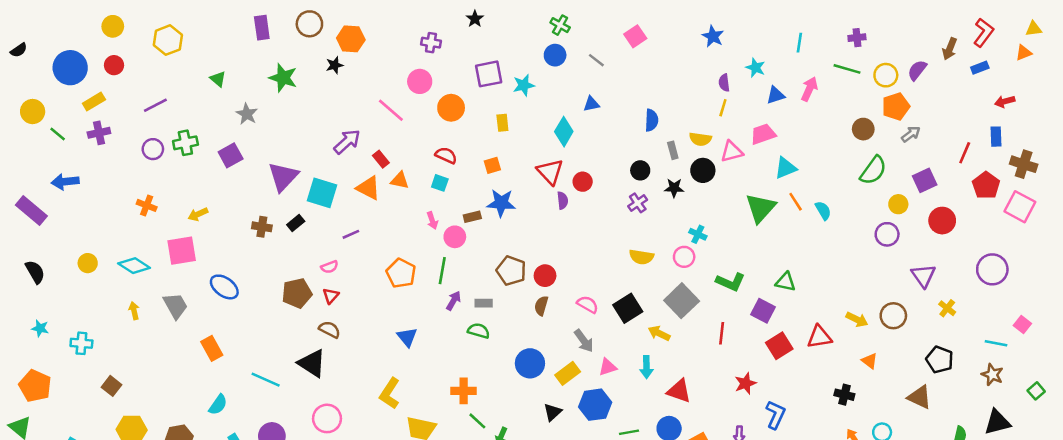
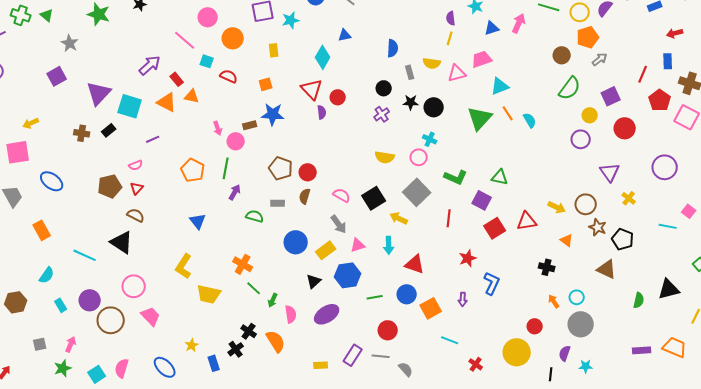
green cross: (185, 143) -> (21, 15), moved, turned 30
black circle: (703, 170) -> (434, 107), moved
cyan square: (440, 183) -> (207, 61), moved
gray rectangle: (484, 303) -> (278, 203), moved
brown star: (992, 375) -> (598, 227), moved
orange cross: (464, 391) -> (243, 264), turned 30

